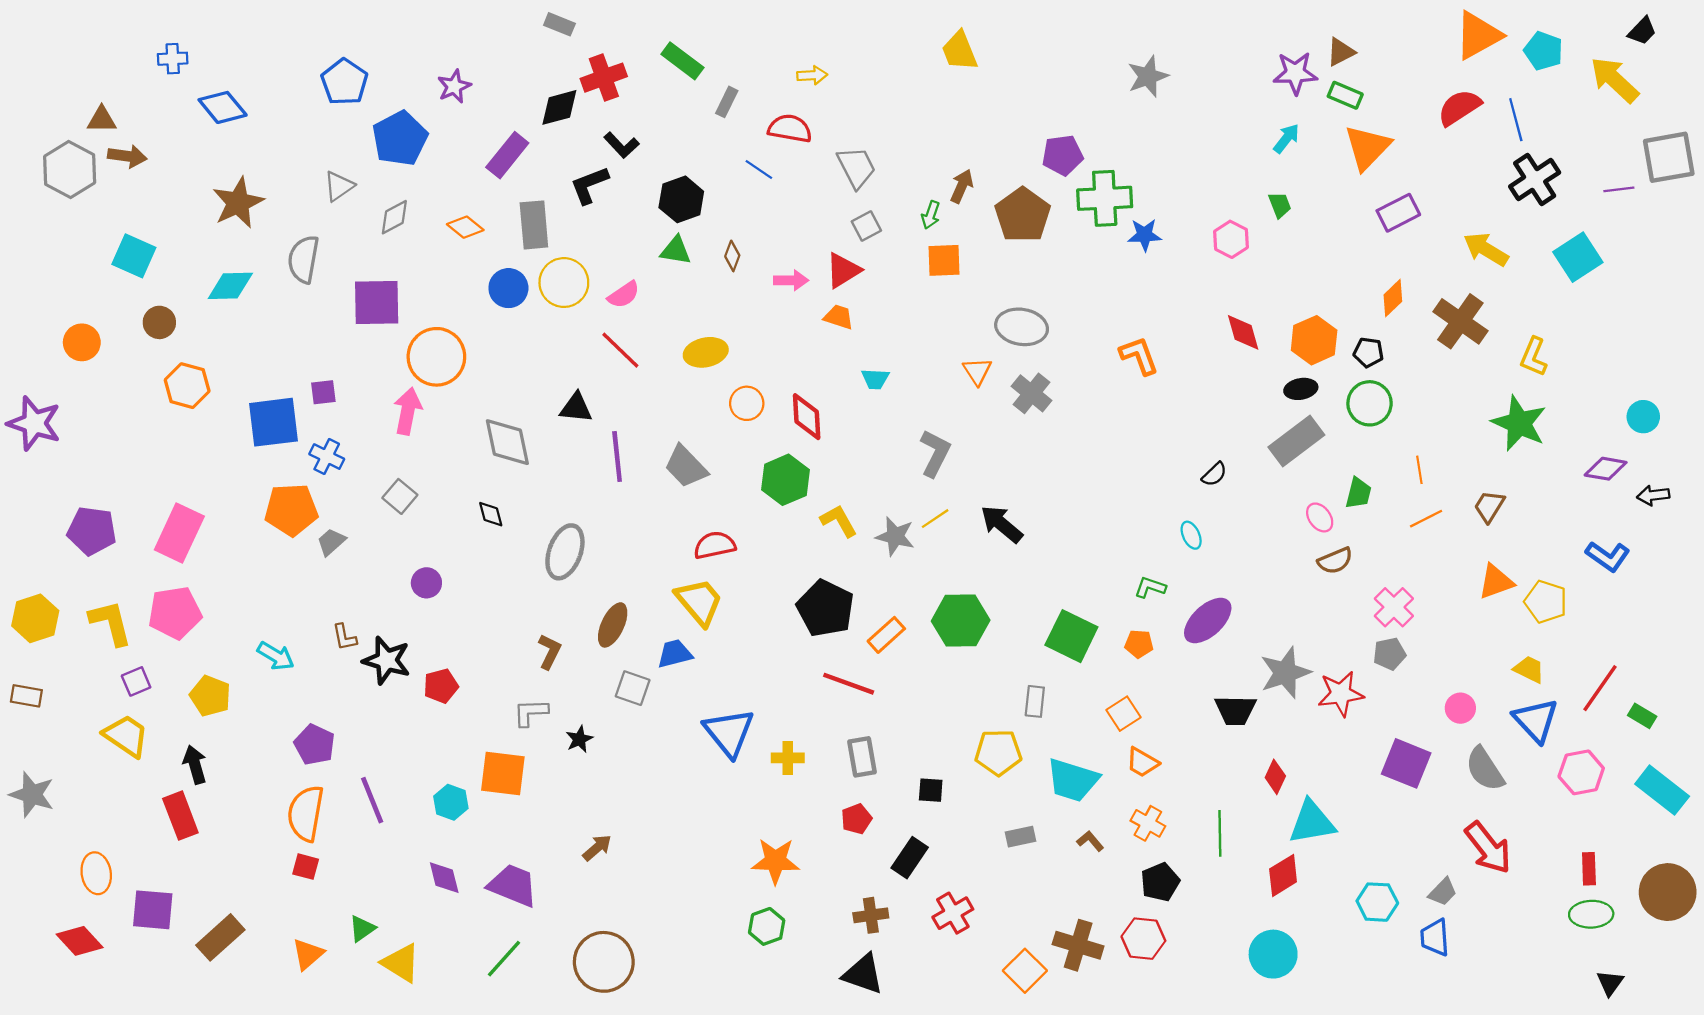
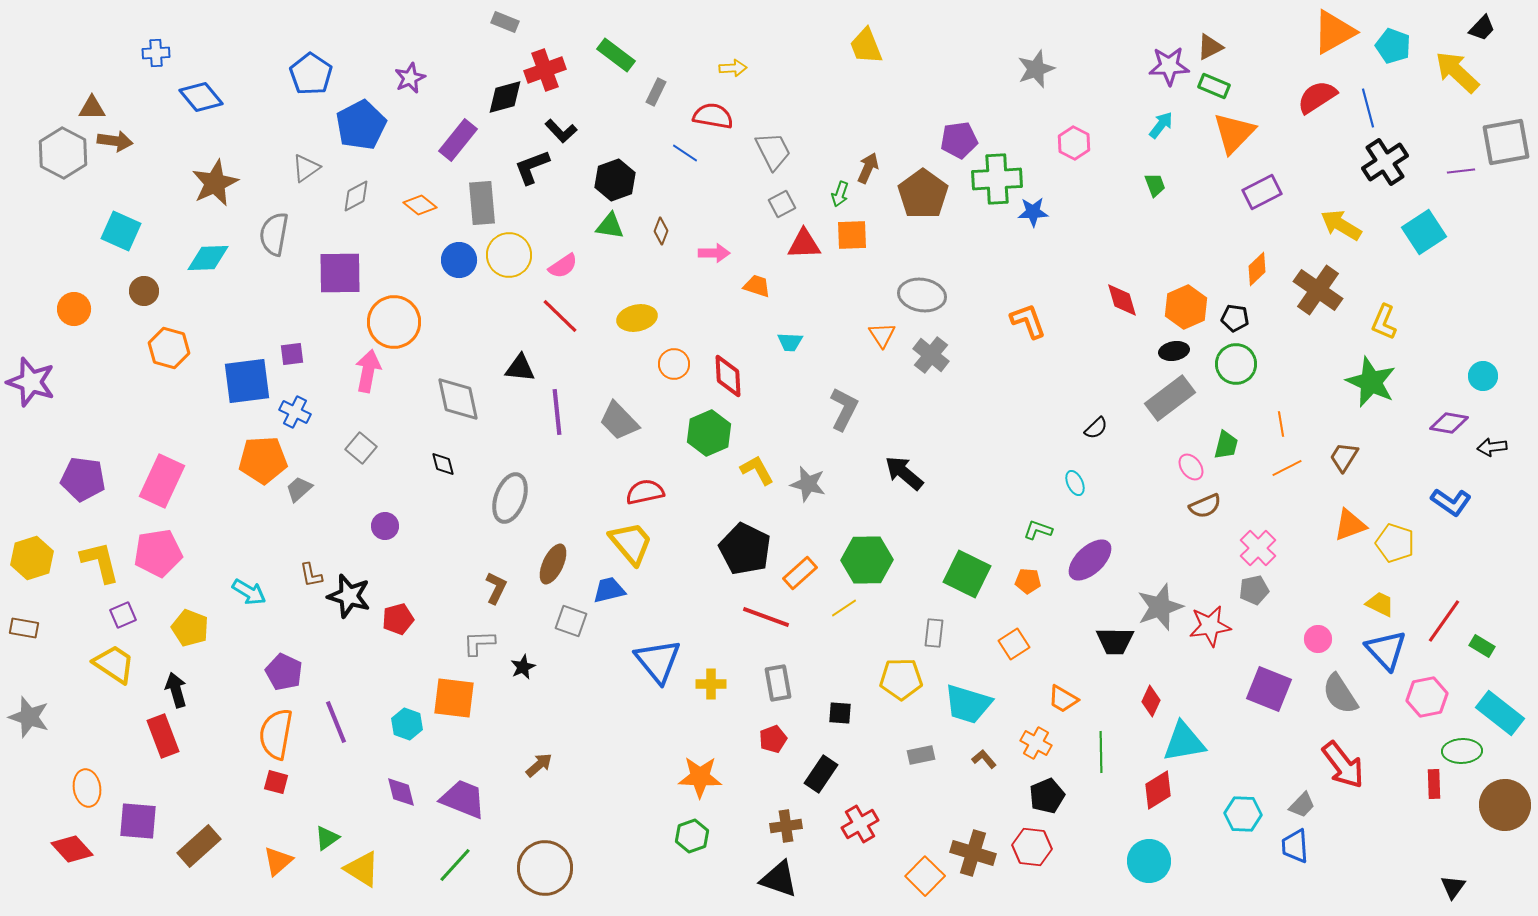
pink hexagon: (1231, 239) -> (1074, 143), moved
red triangle: (843, 270) -> (804, 244), moved, turned 30
yellow line: (935, 519) -> (844, 608), moved
orange trapezoid: (1142, 762) -> (1063, 699), moved
green ellipse: (1591, 914) -> (1462, 751), moved

